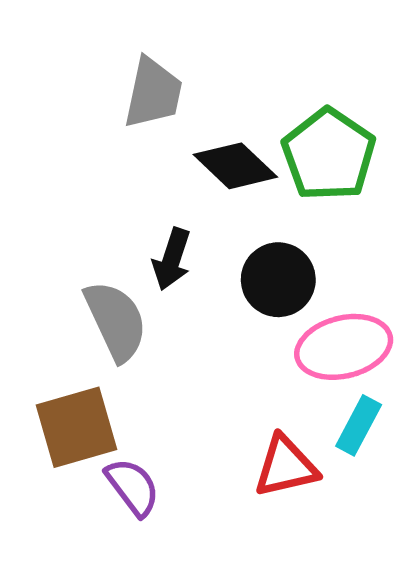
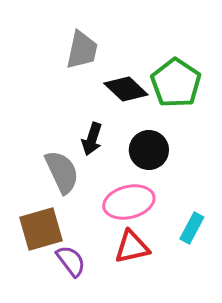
pink ellipse: (344, 347) -> (129, 202), moved
red triangle: (286, 466) -> (132, 247), moved

